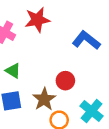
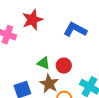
green triangle: (13, 71) -> (44, 63), moved

